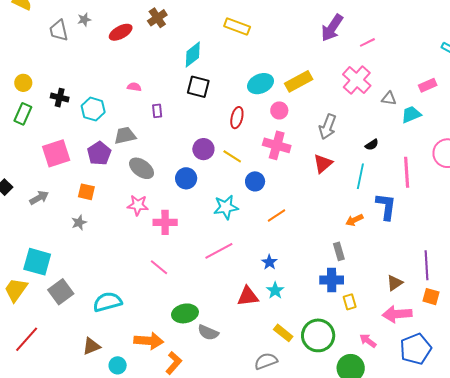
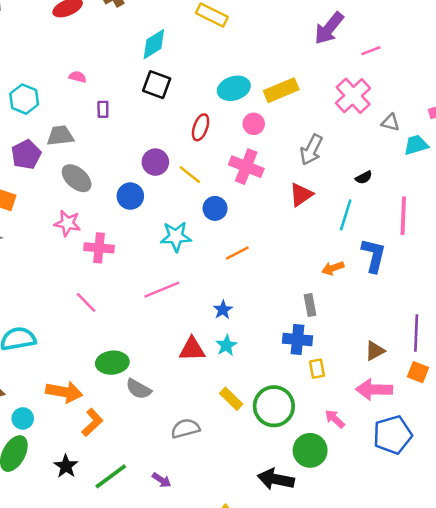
gray semicircle: (266, 361) -> (185, 428), moved

